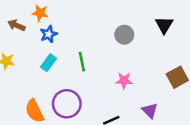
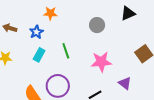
orange star: (40, 13) -> (50, 13), moved
black triangle: (164, 25) -> (128, 13), turned 42
pink star: (124, 81) -> (101, 62), size x1.5

